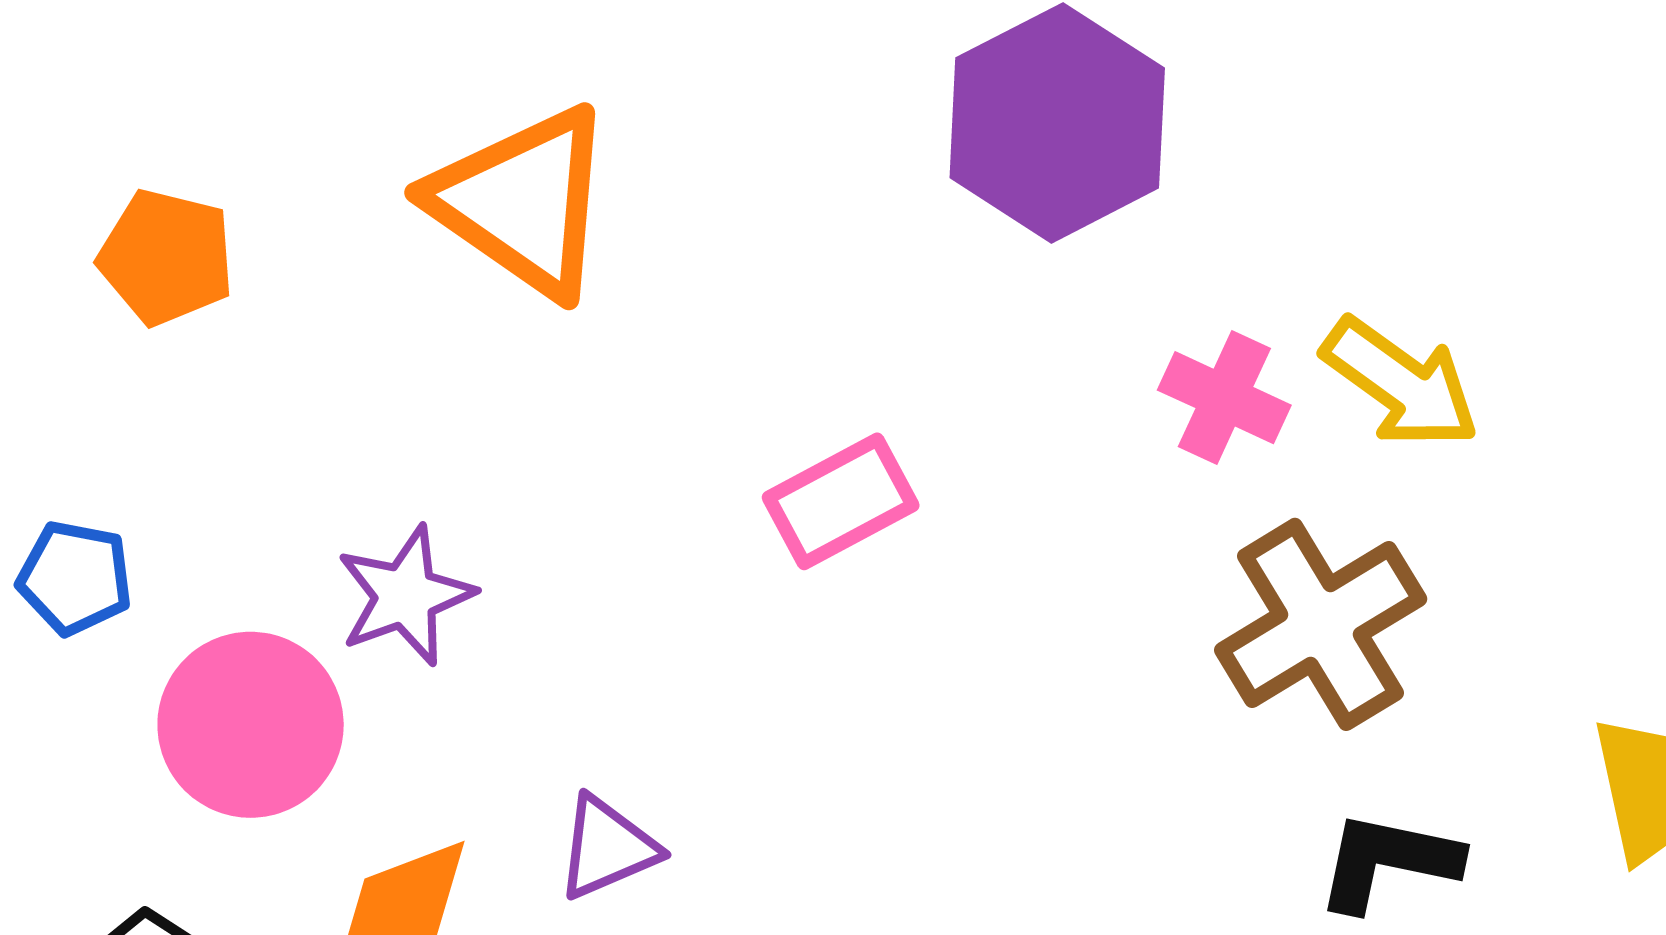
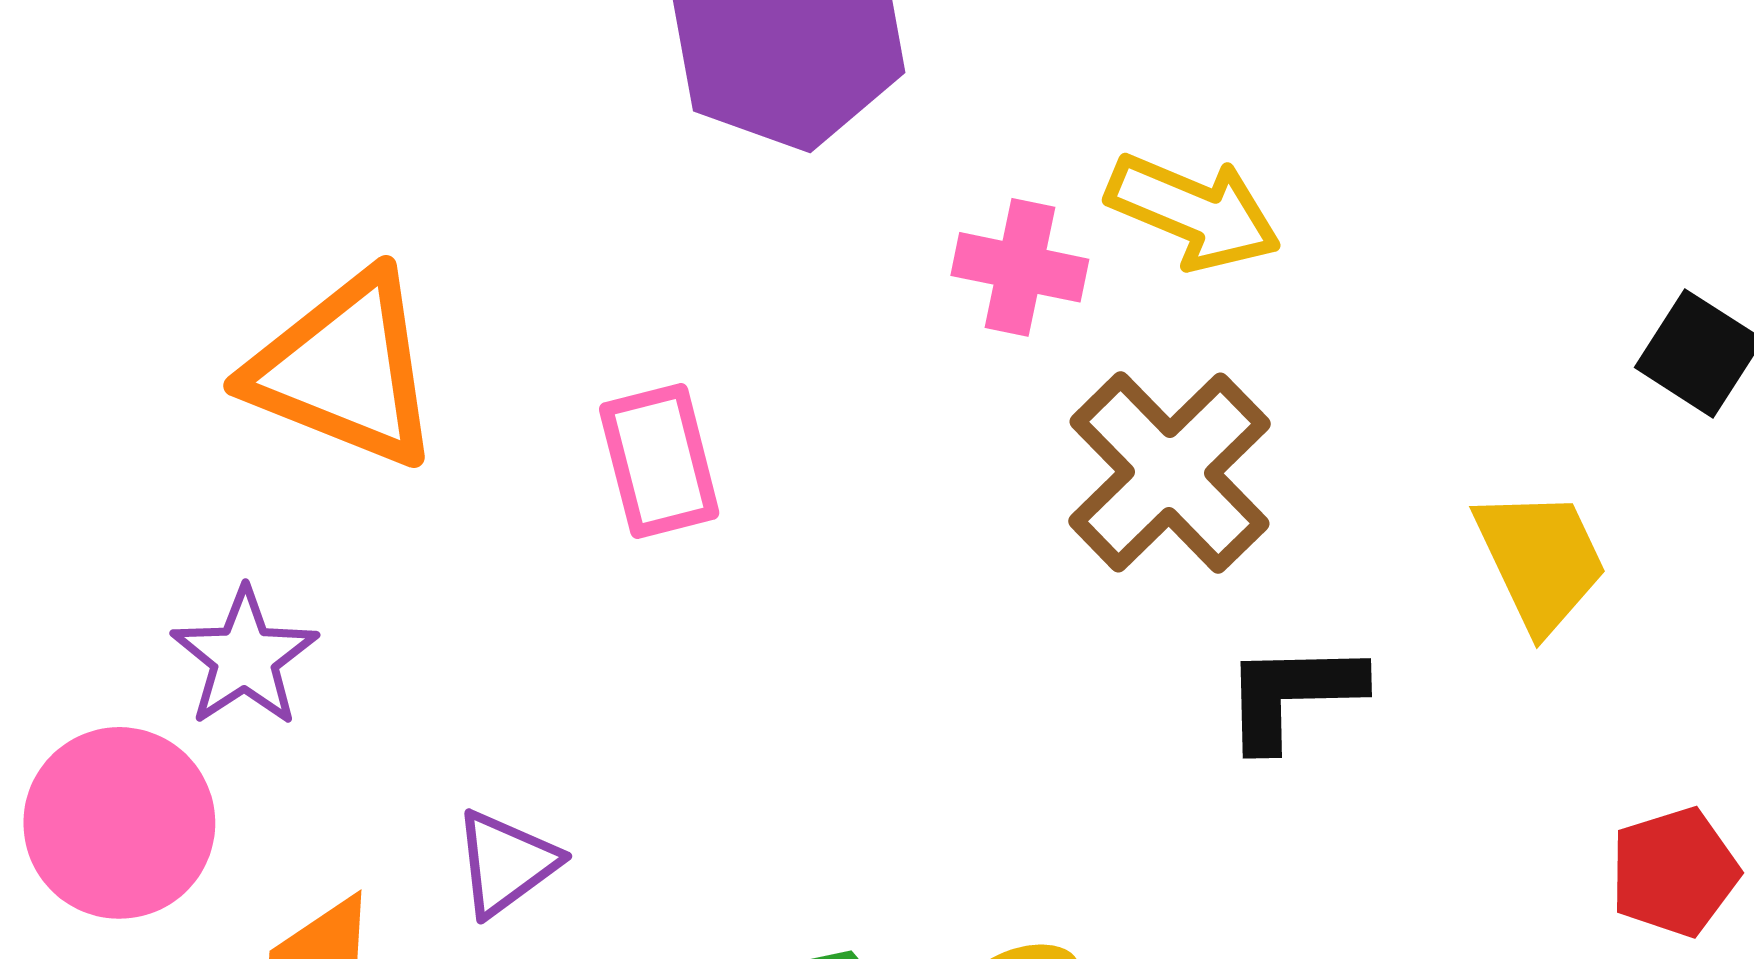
orange triangle: (523, 202) -> (345, 370), moved
pink rectangle: (841, 501) -> (659, 461), turned -63

